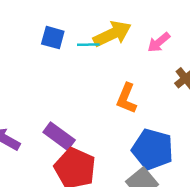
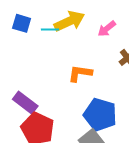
orange L-shape: (127, 98) -> (80, 73), turned 75

